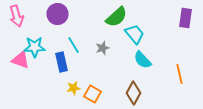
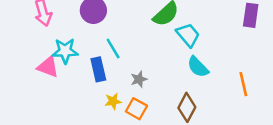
gray star: (102, 48) -> (139, 79), moved

